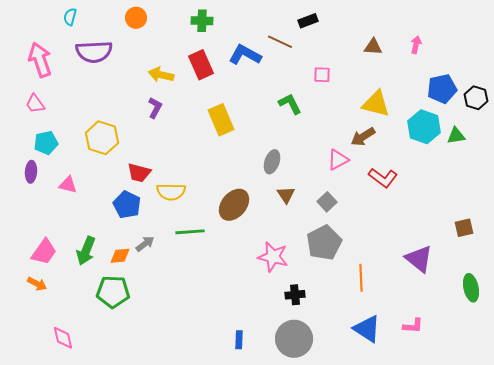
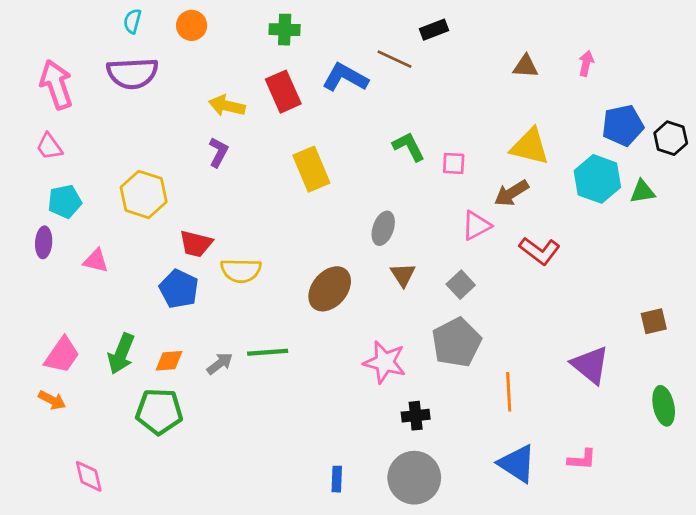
cyan semicircle: (70, 17) -> (132, 21), moved
pink square: (322, 75) -> (454, 163), moved
green line: (190, 232) -> (268, 352), moved
gray arrow: (145, 244) -> (220, 364), moved

